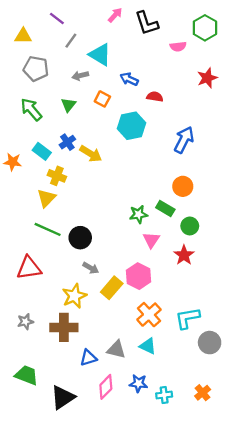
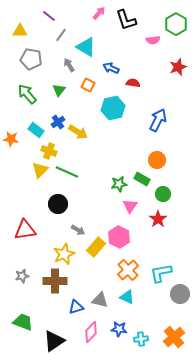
gray arrow: (80, 76) -> (69, 65), turned 72
green line: (48, 229) -> (67, 172), moved
black circle: (80, 238) -> (58, 204), moved
orange cross: (203, 393) -> (174, 337), size x1.5

